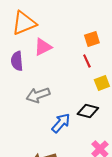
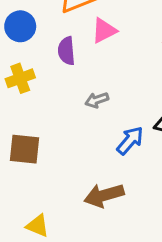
gray arrow: (38, 95) -> (97, 100), size x0.7

